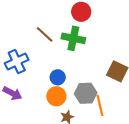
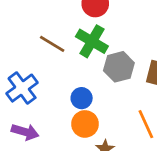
green cross: (73, 38) -> (92, 41), turned 30
gray hexagon: (86, 93) -> (119, 67), moved

